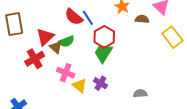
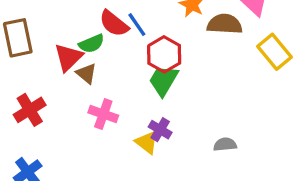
brown semicircle: (142, 19) -> (225, 24), size x1.5
green semicircle: (66, 41) -> (92, 44), moved
red cross: (35, 59) -> (30, 110), moved
yellow triangle: (80, 86) -> (147, 142), moved

